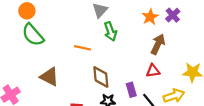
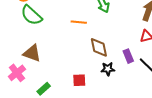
brown triangle: (49, 77) -> (32, 53), moved

